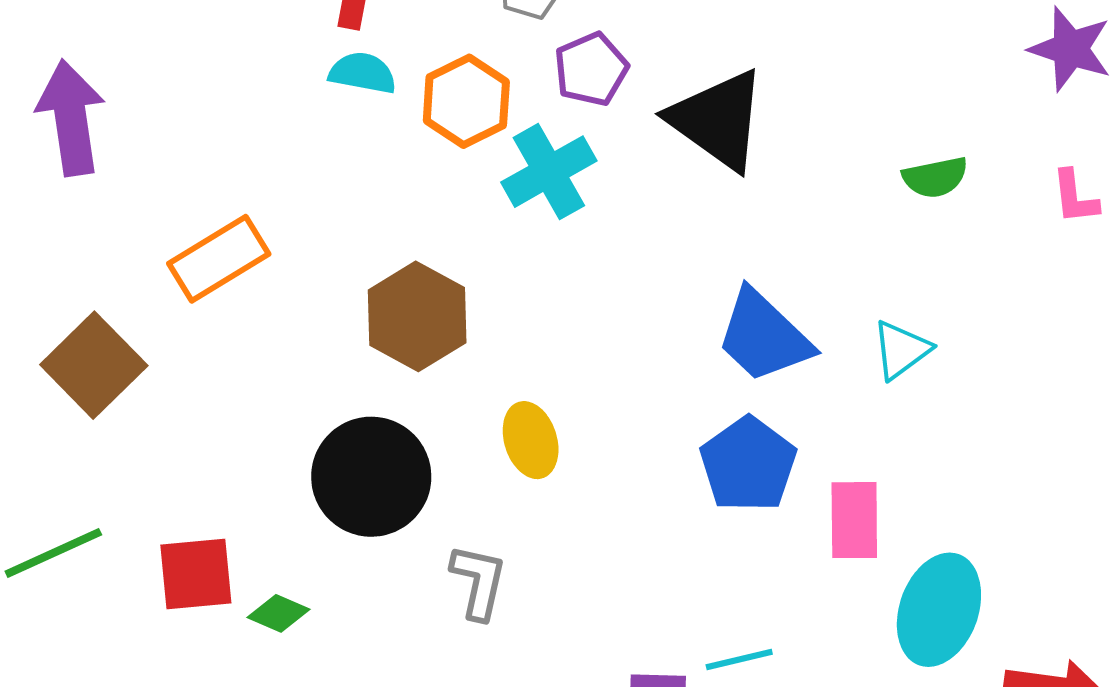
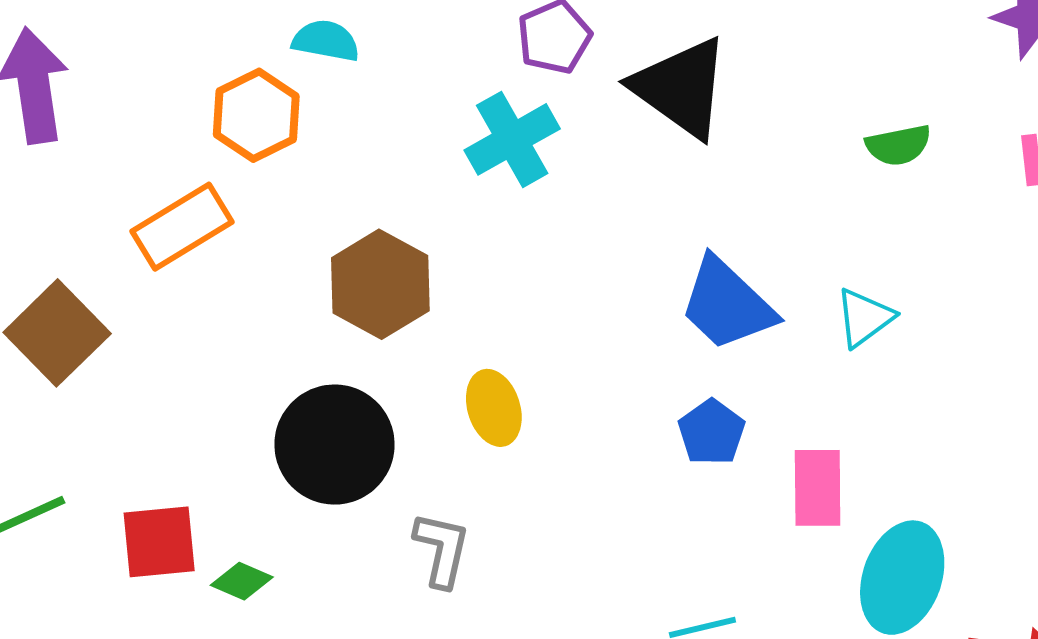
orange hexagon: (466, 101) -> (256, 115), moved
blue pentagon: (748, 464) -> (711, 432), size x0.7

